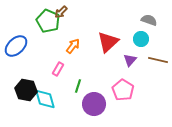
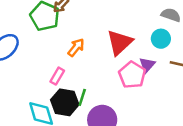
black hexagon: (26, 90) -> (65, 102), moved
pink pentagon: (123, 90) -> (132, 75), moved

